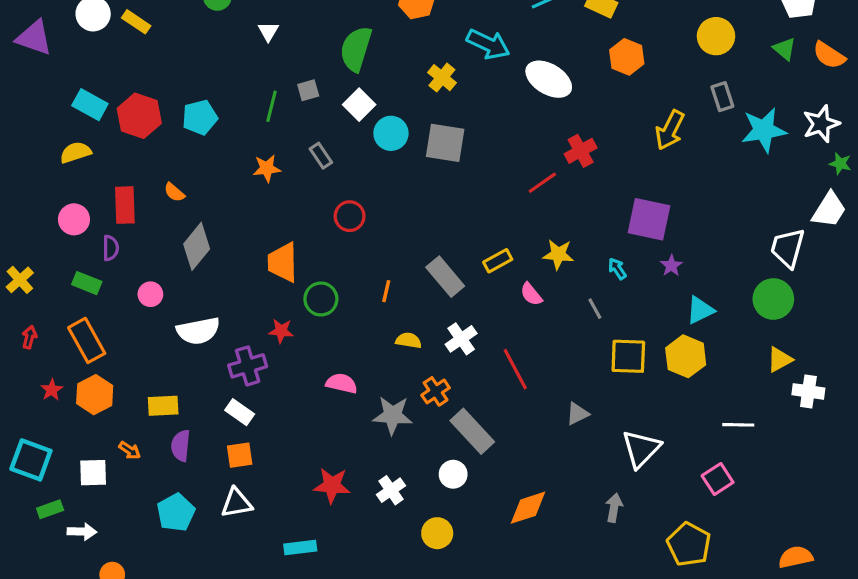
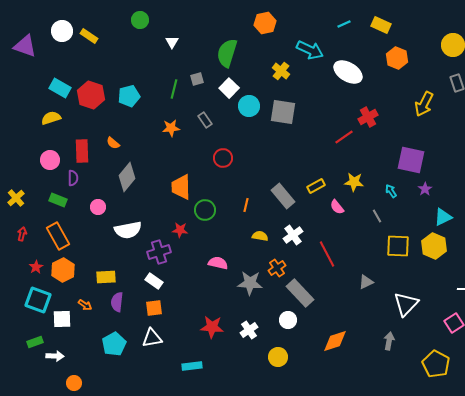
cyan square: (31, 460) -> (38, 300), moved

